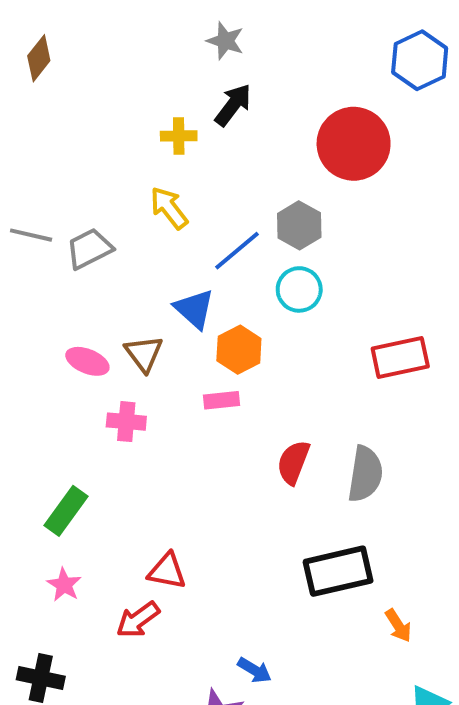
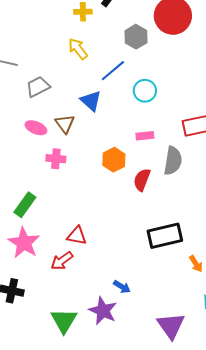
gray hexagon: (299, 225) -> (136, 37), moved
gray trapezoid: (89, 249) -> (38, 87), moved
orange hexagon: (239, 350) -> (114, 160), moved
pink rectangle: (221, 400) -> (145, 136), moved
gray semicircle: (365, 474) -> (173, 161), moved
pink star: (64, 585) -> (24, 243), size x1.8

